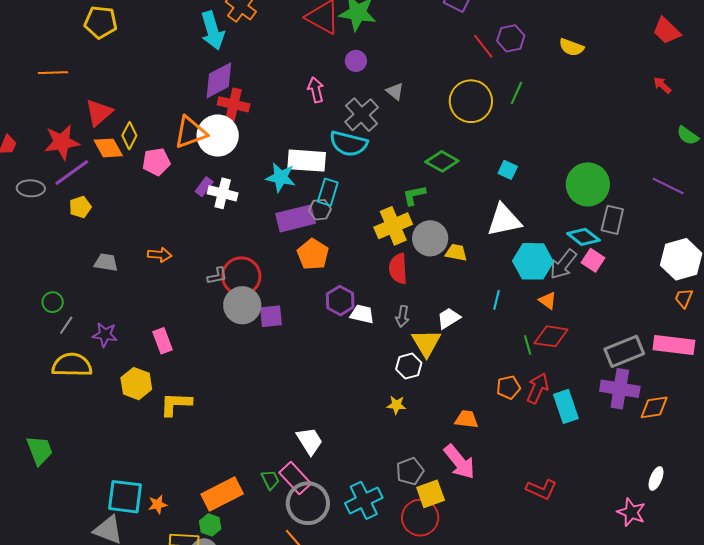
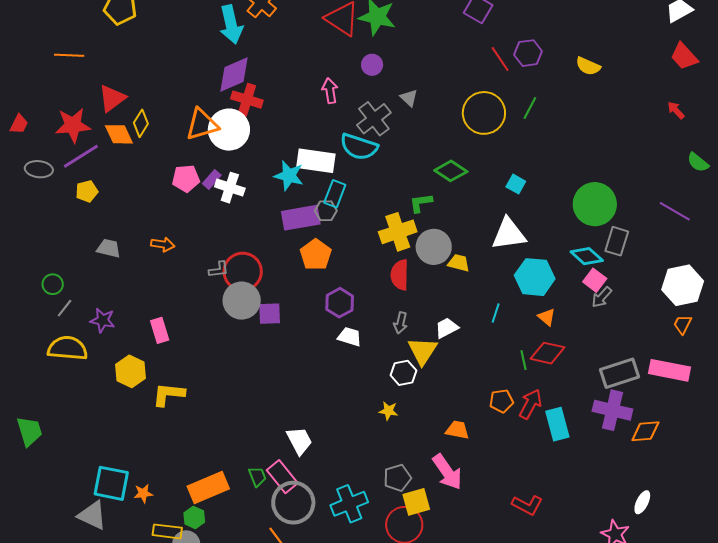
pink pentagon: (156, 162) -> (186, 178), moved
gray arrow: (563, 264) -> (602, 297), moved, size x0.7
white trapezoid: (362, 314) -> (350, 337), moved

